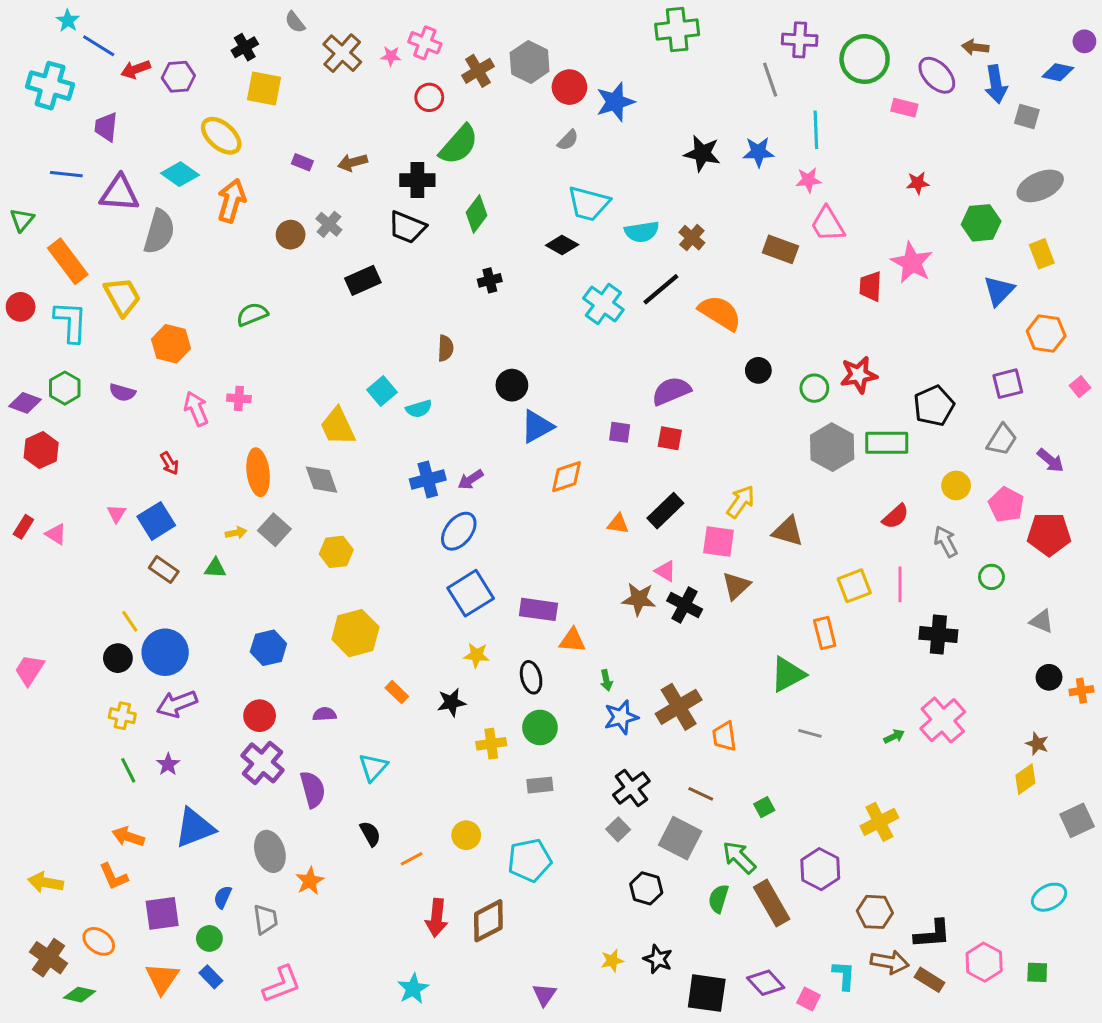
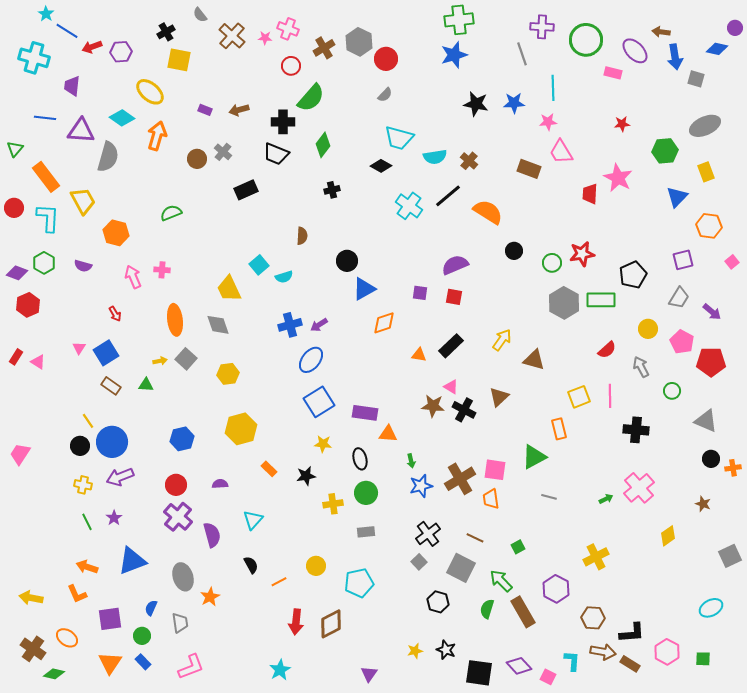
blue star: (615, 102) -> (454, 55), moved
pink square: (718, 542) -> (495, 470), moved
gray triangle: (1042, 621) -> (706, 421), size x1.4
yellow diamond: (1025, 779) -> (668, 536), moved

